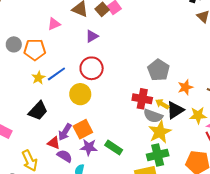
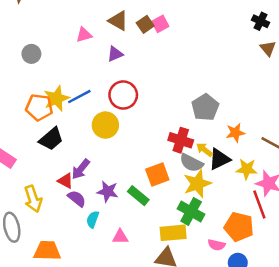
purple triangle: (92, 36) -> (115, 54), moved
orange pentagon: (35, 50) -> (39, 107), moved
yellow star: (38, 78) -> (57, 98), size x1.5
orange square: (83, 129) -> (157, 174), moved
green cross: (158, 155) -> (191, 211), turned 35

